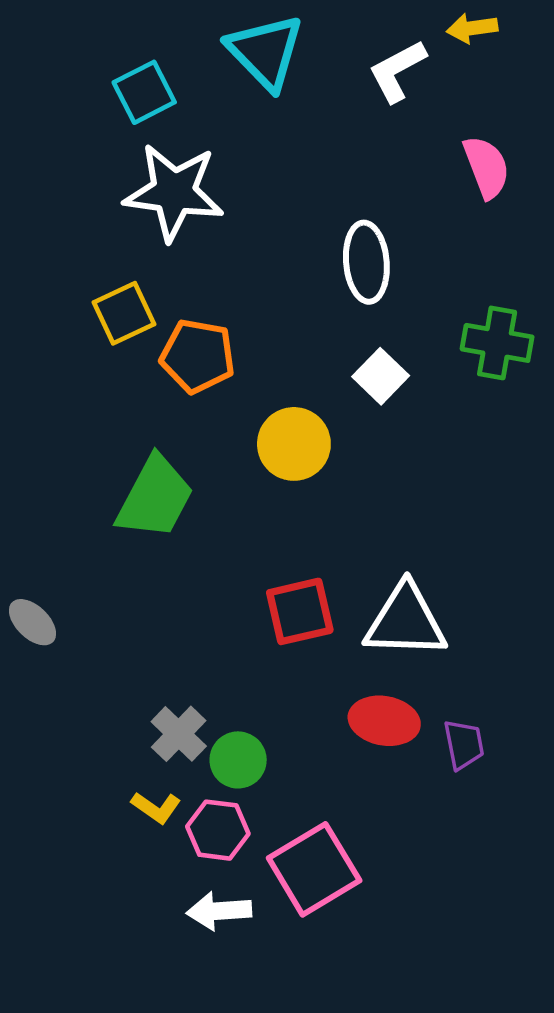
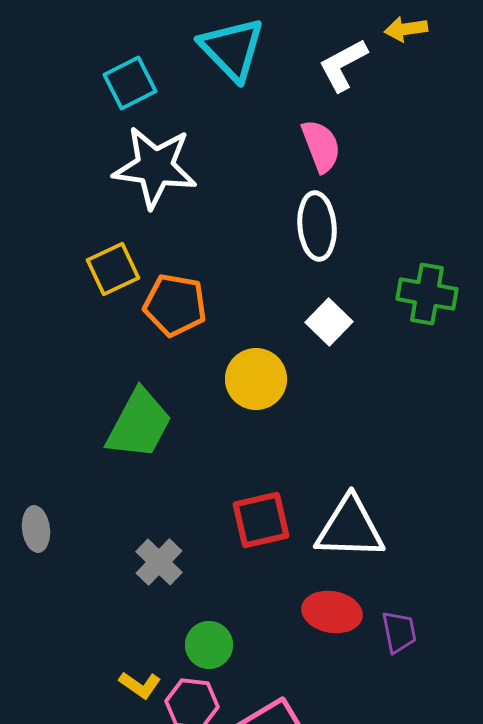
pink semicircle: (486, 167) -> (321, 146), moved
gray ellipse: (33, 622) -> (36, 529), turned 39
gray cross: (179, 734) -> (159, 562), moved

